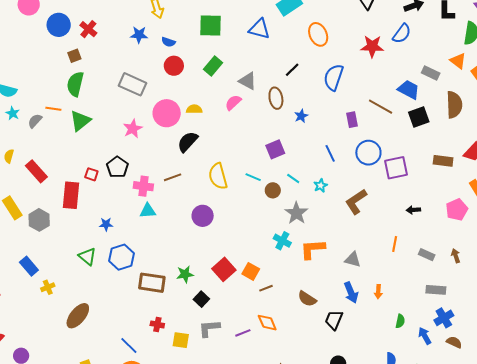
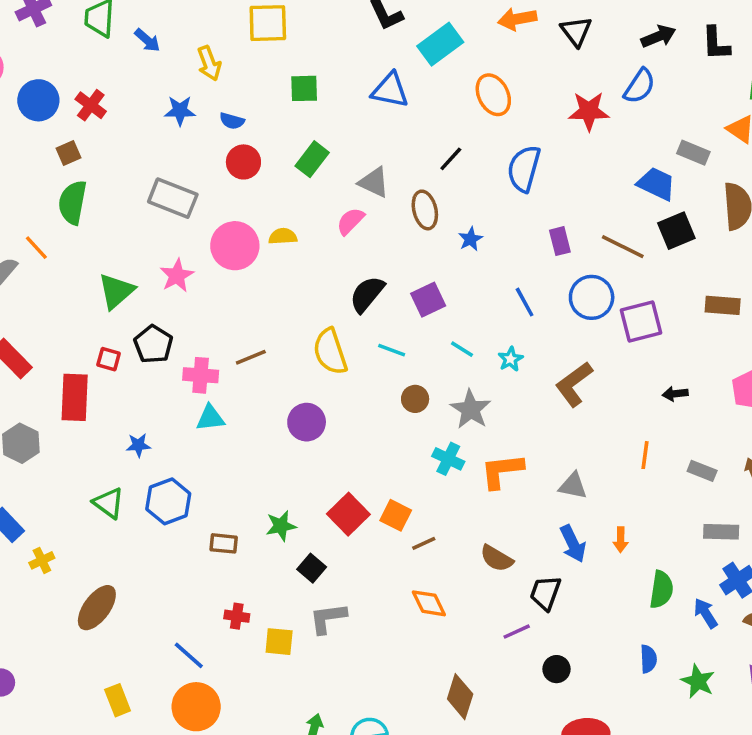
green square: (210, 26) -> (304, 88), size x0.7
brown line: (381, 107) -> (623, 247), moved
orange line: (53, 109) -> (36, 248), turned 42
green triangle: (80, 121) -> (116, 291), moved
black semicircle: (188, 142) -> (367, 294), moved
brown circle: (273, 190) -> (415, 399), moved
brown rectangle: (152, 283) -> (224, 543), size x0.6
green semicircle: (400, 321) -> (661, 589), size x1.5
purple line: (243, 333) -> (517, 632), moved

